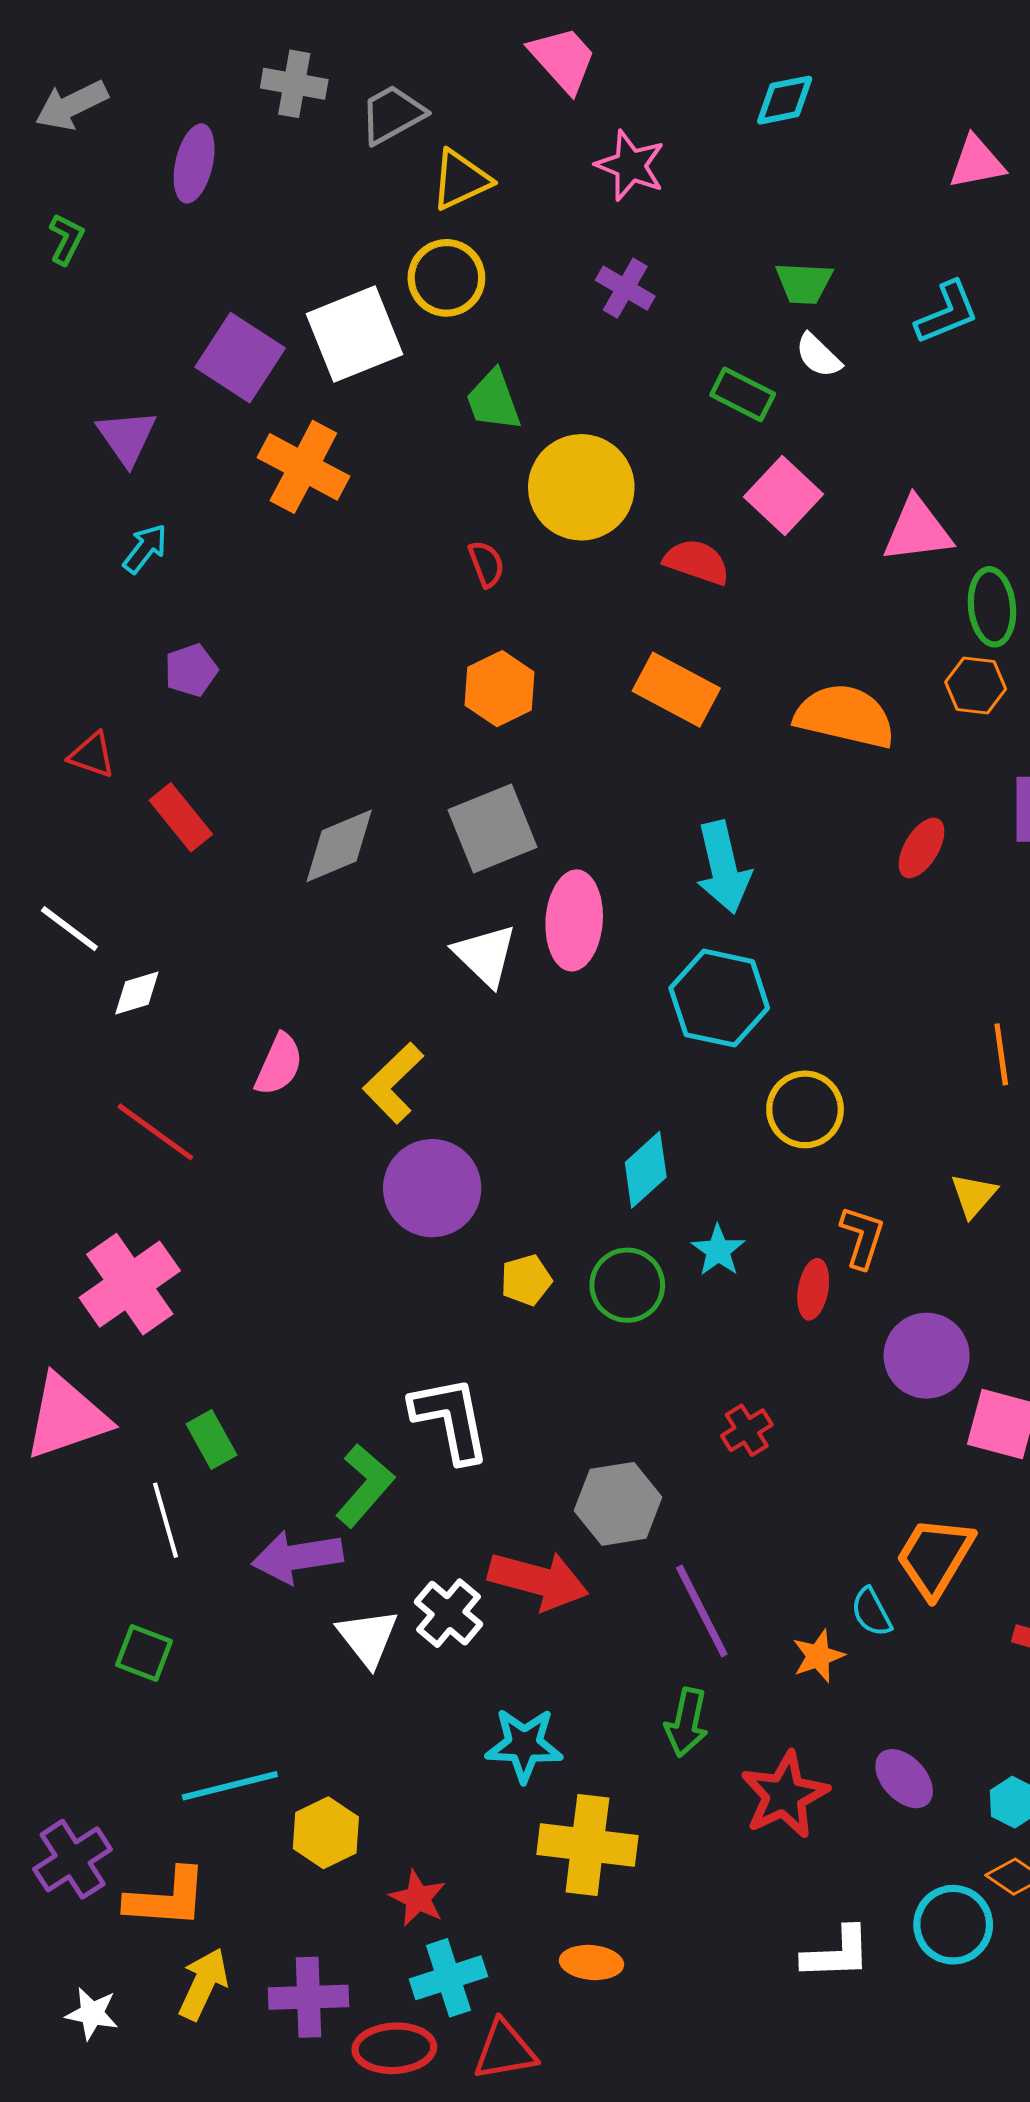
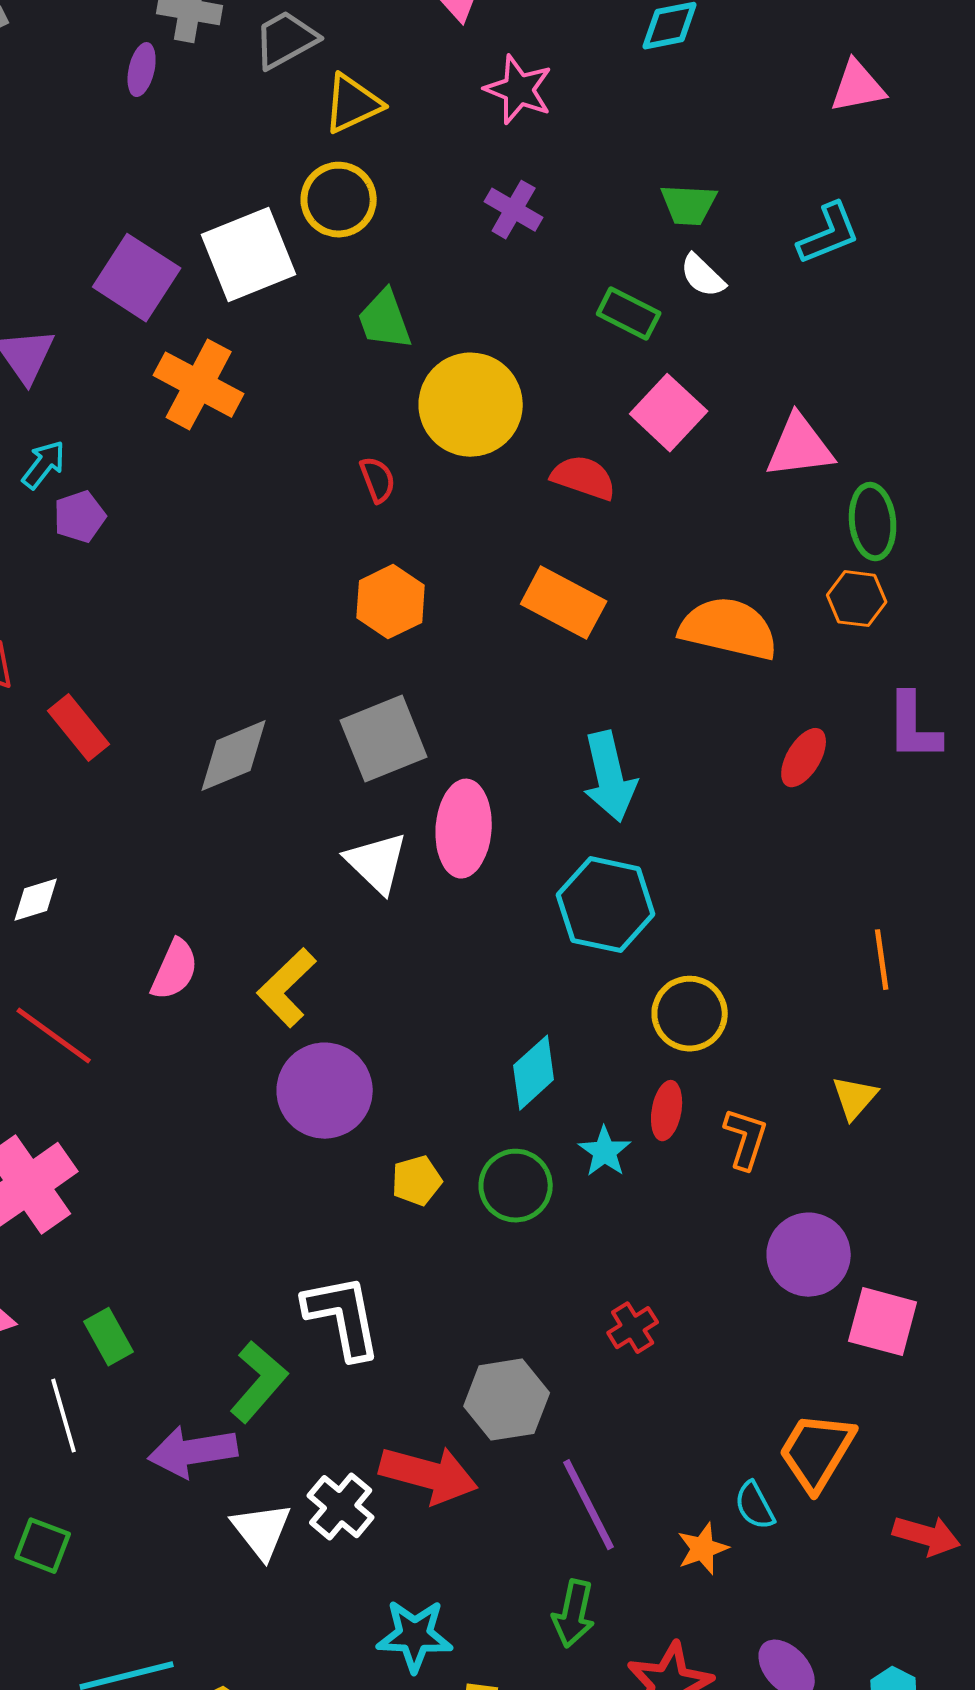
purple ellipse: (194, 163) -> (142, 70), moved, size x0.7
purple pentagon: (191, 670) -> (80, 517), moved
red ellipse: (813, 1289) -> (667, 1111), moved

